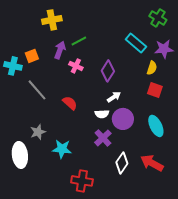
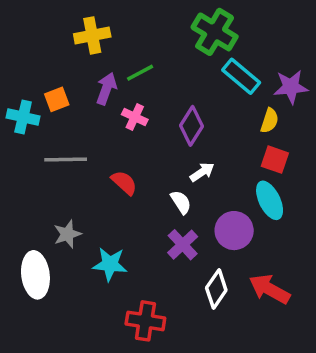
green cross: (158, 18) -> (215, 32), moved, size x1.4
gray line: (37, 90) -> (66, 160), turned -50
white semicircle: (102, 114) -> (181, 202), turned -120
purple circle: (123, 119) -> (234, 231), moved
cyan ellipse: (156, 126) -> (270, 200), moved

